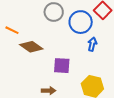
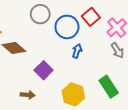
purple square: (62, 66) -> (44, 70), turned 36

